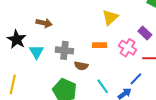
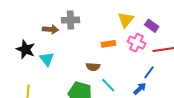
yellow triangle: (110, 17) -> (126, 20), moved
gray cross: (64, 50) -> (71, 20), moved
cyan line: (103, 86) -> (108, 85), moved

